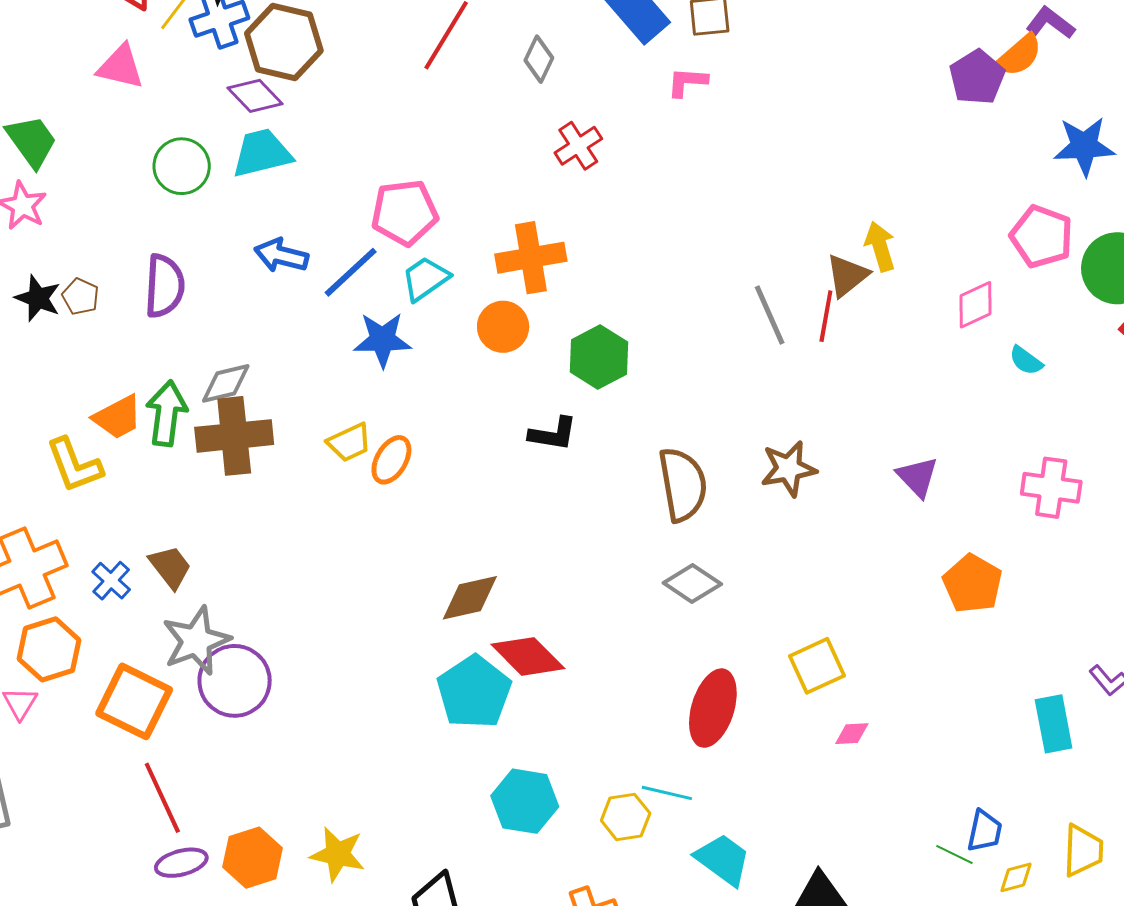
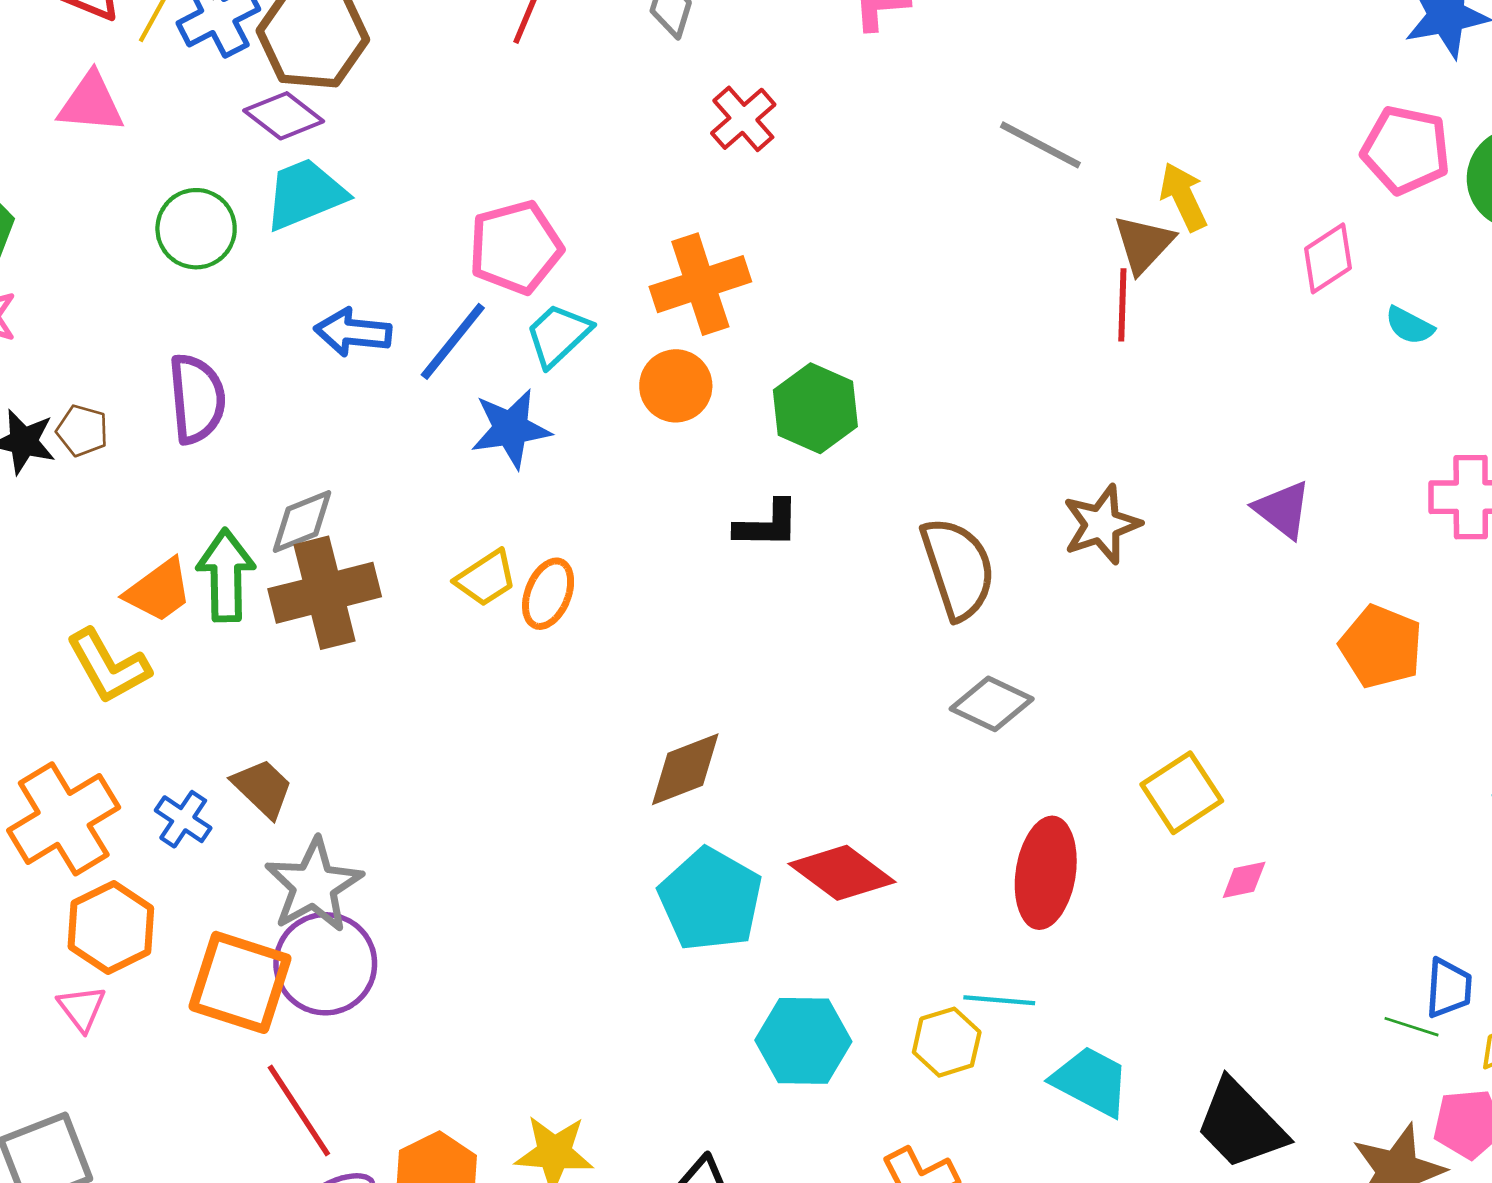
gray line: (770, 315) -> (1040, 145), moved, turned -30
red diamond: (528, 656) -> (842, 873), moved
purple circle: (235, 681) -> (325, 964), moved

